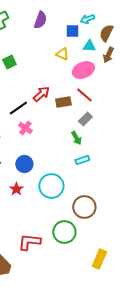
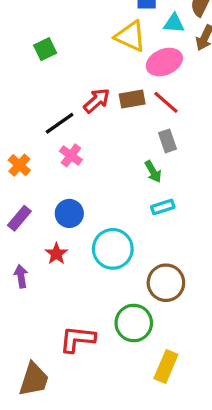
yellow triangle: (62, 54) -> (131, 36), size x1.5
brown rectangle: (63, 102) -> (132, 99), moved
gray rectangle: (85, 119) -> (168, 141), turned -64
yellow rectangle: (99, 259) -> (166, 366), moved

